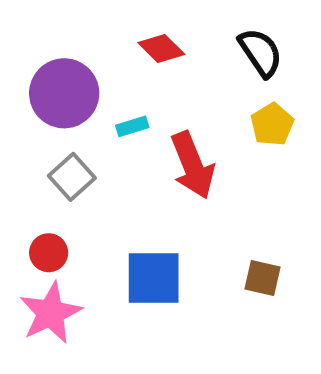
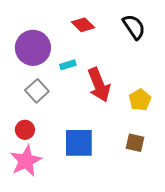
yellow pentagon: (272, 124) -> (140, 100), moved

